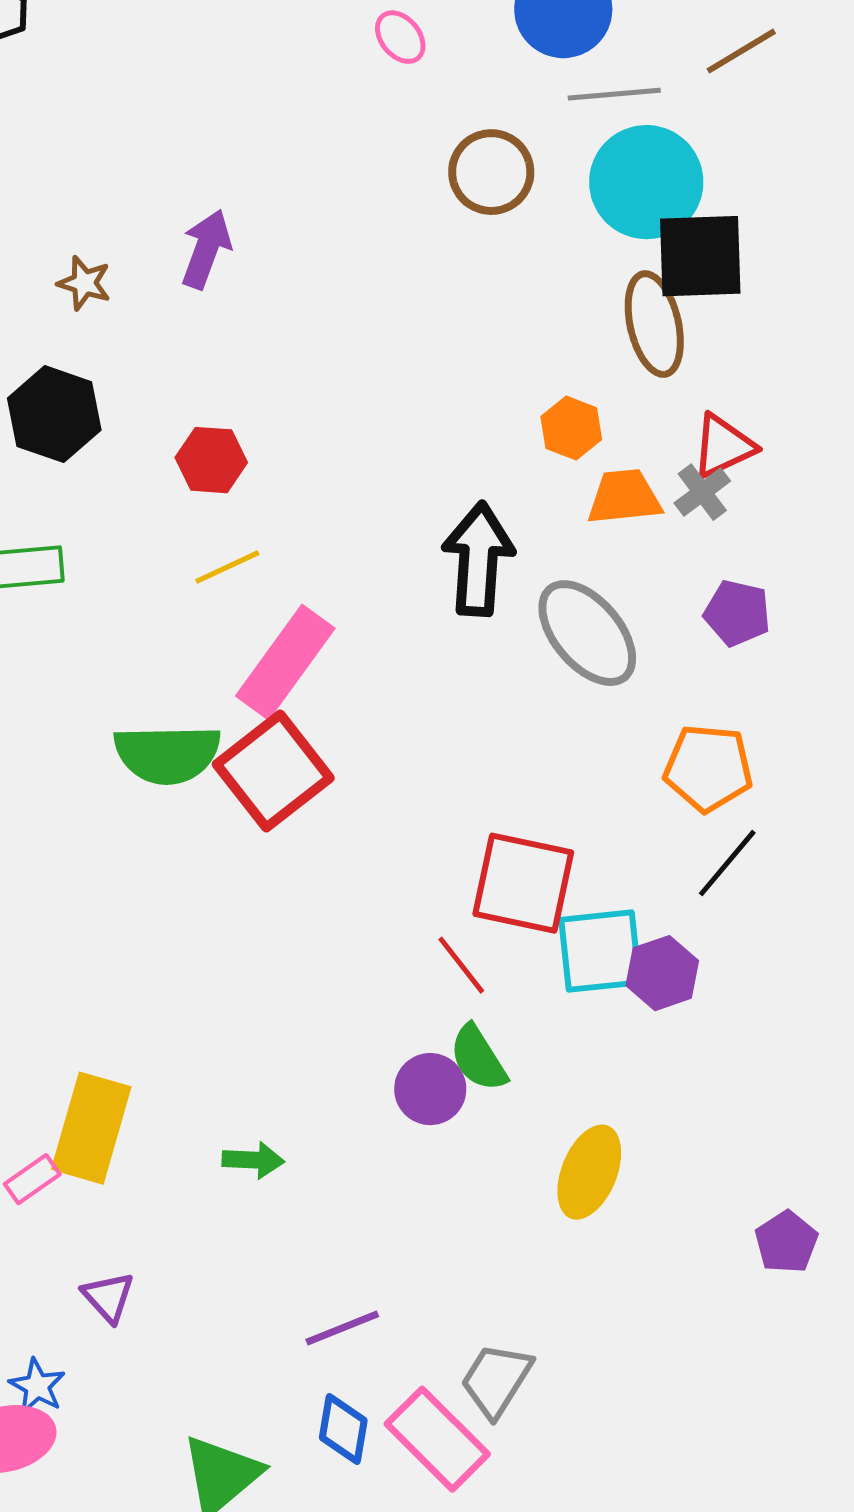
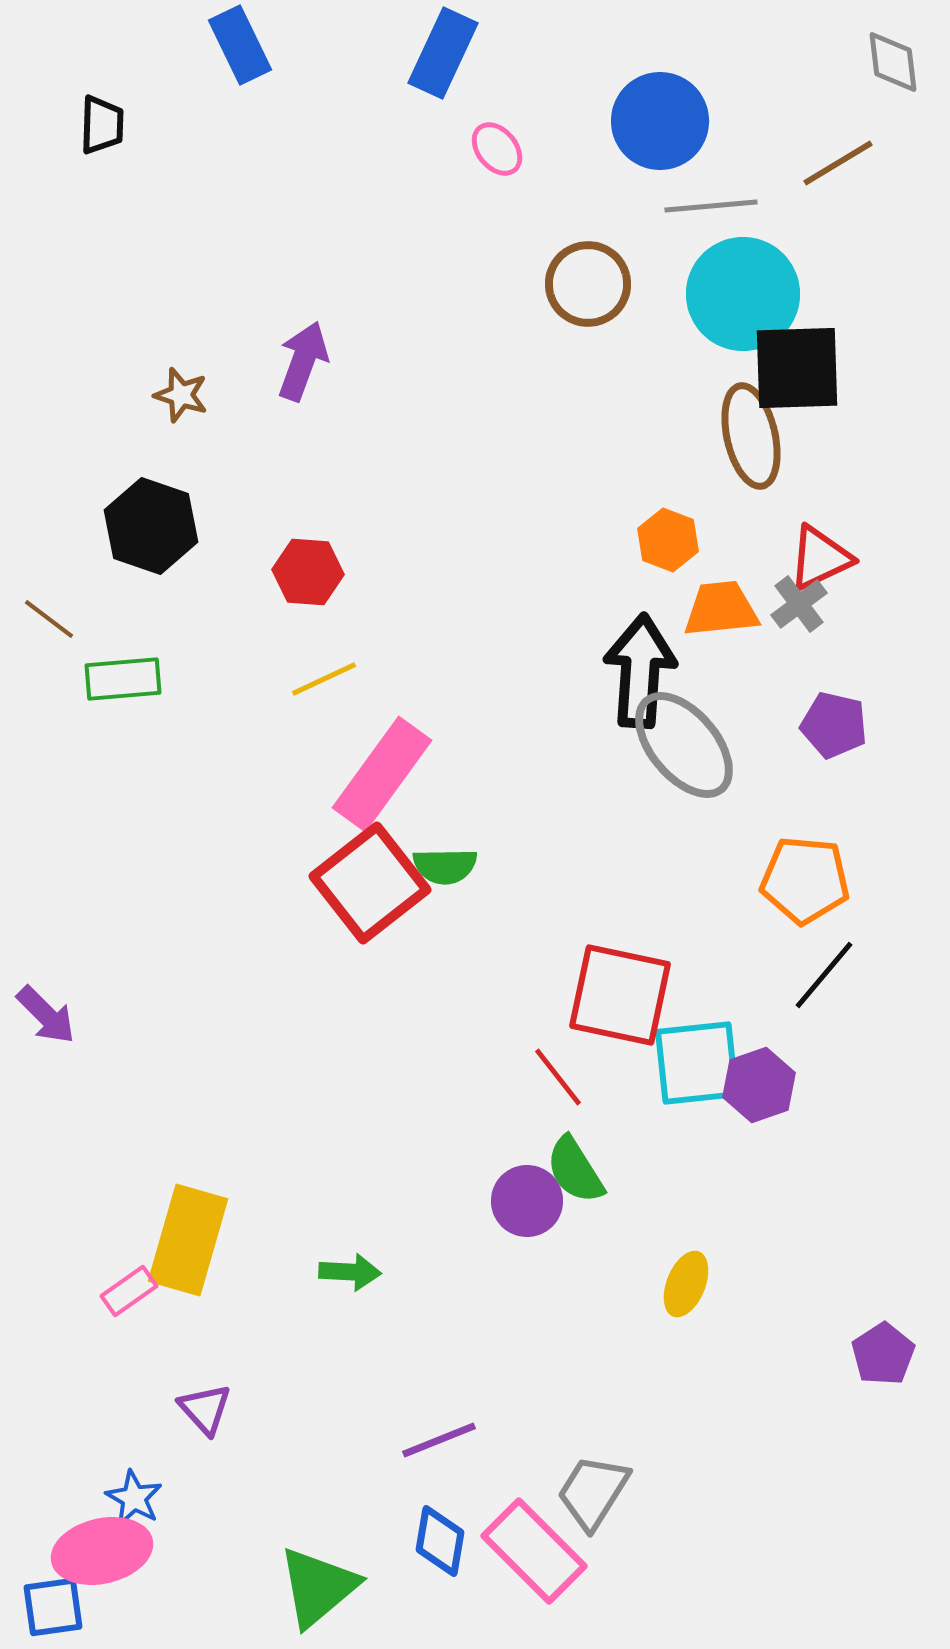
black arrow: (478, 559) -> (640, 671), moved
green semicircle: (167, 754) -> (445, 866), moved, size x0.6
yellow ellipse: (589, 1172) -> (686, 1284), size x0.7

